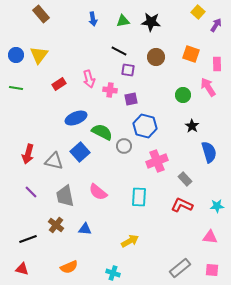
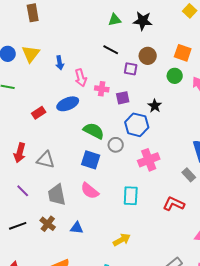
brown rectangle: (41, 14) -> (33, 13), turned 30
blue arrow: (93, 19) -> (60, 63), moved
purple square: (128, 70) -> (131, 69), moved
red rectangle: (59, 84) -> (39, 113), moved
green circle: (183, 95) -> (175, 76), moved
blue ellipse: (76, 118) -> (68, 104), moved
black star: (192, 126) -> (155, 106), moved
blue square: (80, 152) -> (91, 160), moved, turned -30
gray rectangle: (185, 179) -> (189, 175), moved
black line: (28, 239) -> (18, 226), moved

